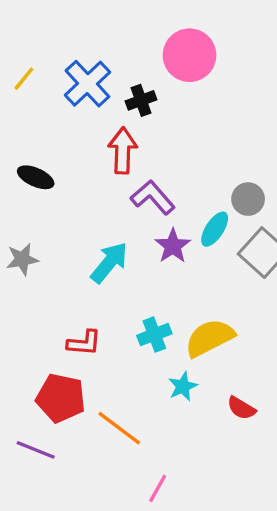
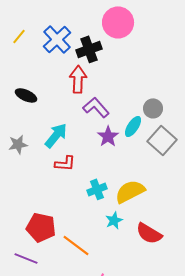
black cross: (141, 100) -> (89, 49), size x1.4
cyan arrow: (109, 263) -> (56, 135), moved
red L-shape: (84, 343) -> (65, 163), moved
red semicircle: (241, 408) -> (149, 233), size x1.5

